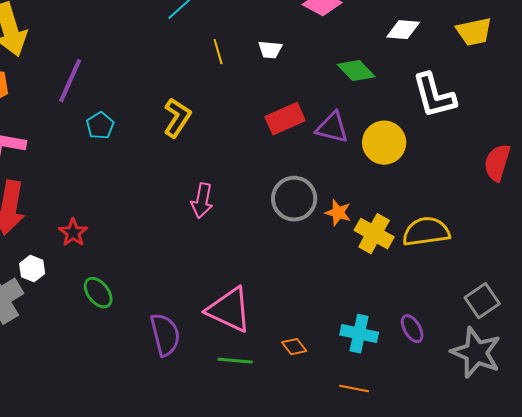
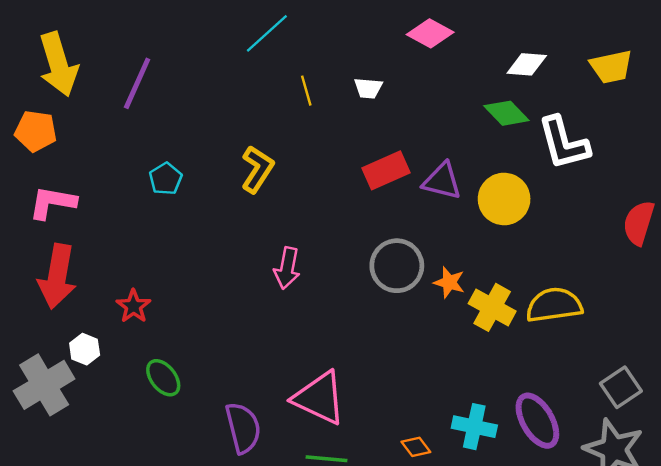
green diamond: (356, 71) -> (506, 113), moved
purple line: (70, 81) -> (137, 83), moved
purple ellipse: (412, 329) -> (537, 421), size x1.6
orange diamond: (294, 347) -> (416, 447), moved

